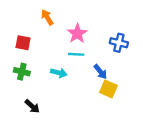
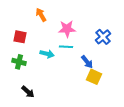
pink star: (77, 34) -> (67, 29), turned 30
blue cross: (119, 43) -> (103, 37), turned 35
cyan arrow: (59, 73) -> (47, 54), moved

